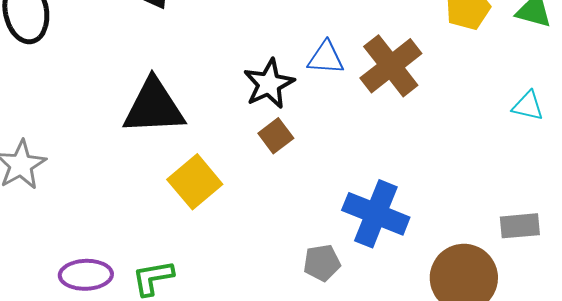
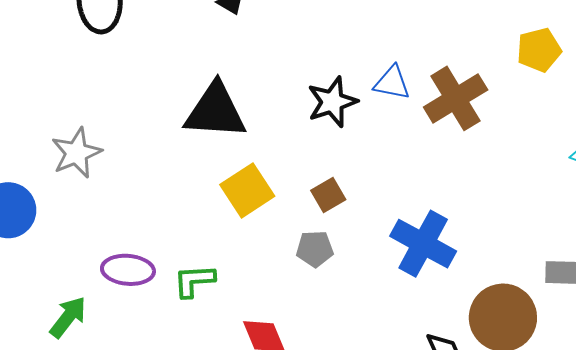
brown square: (276, 136) -> (328, 195), moved
gray pentagon: (322, 263) -> (315, 249), moved

